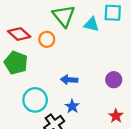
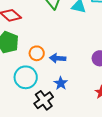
orange circle: (47, 39) -> (37, 53), moved

